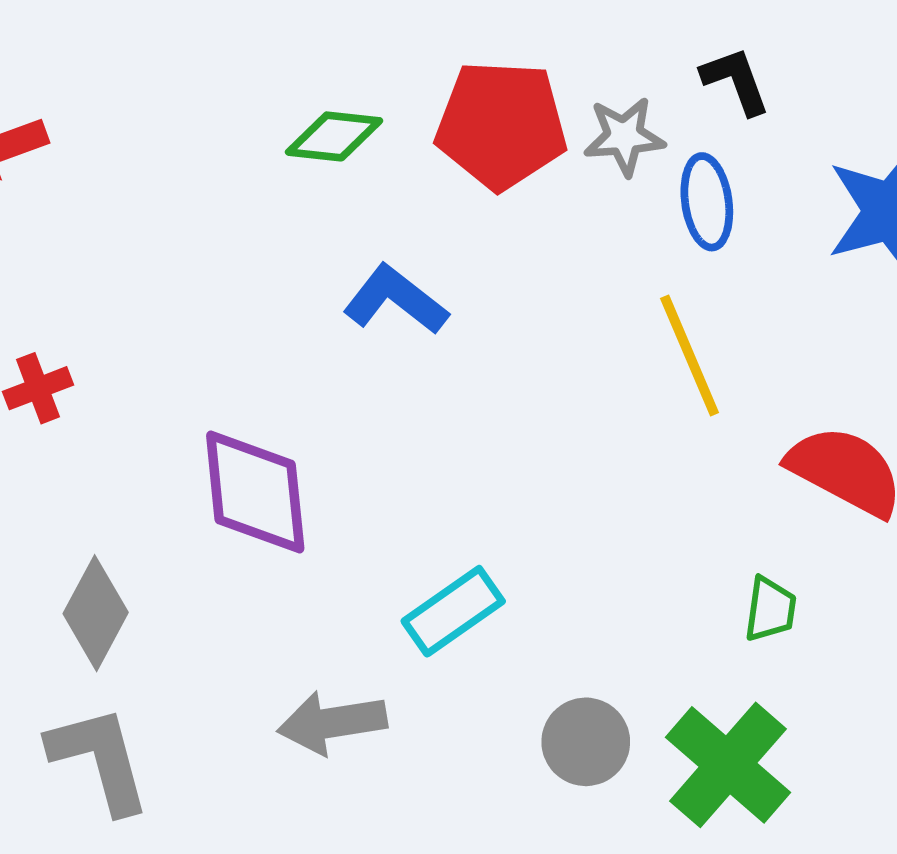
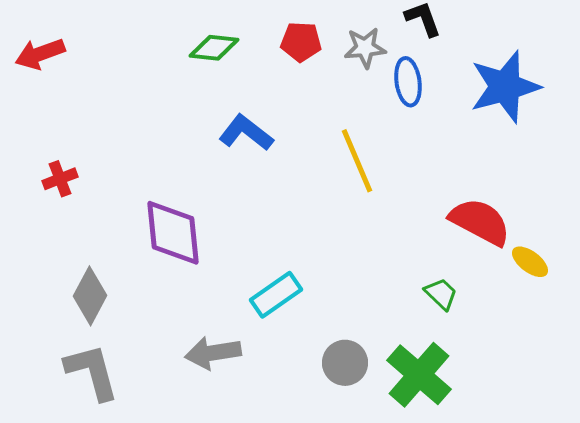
red pentagon: (501, 125) -> (301, 42), size x0.6
yellow line: (690, 356) -> (357, 161), moved
green trapezoid: (770, 609) -> (441, 294), turned -54

